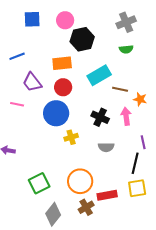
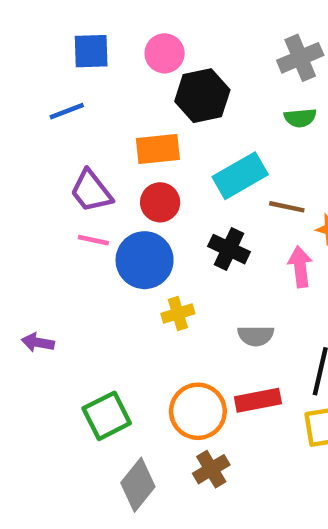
blue line: (17, 56) -> (67, 111), moved
pink line: (17, 104) -> (93, 240), moved
black cross: (100, 117) -> (229, 249), moved
red rectangle: (107, 195) -> (258, 400), moved

